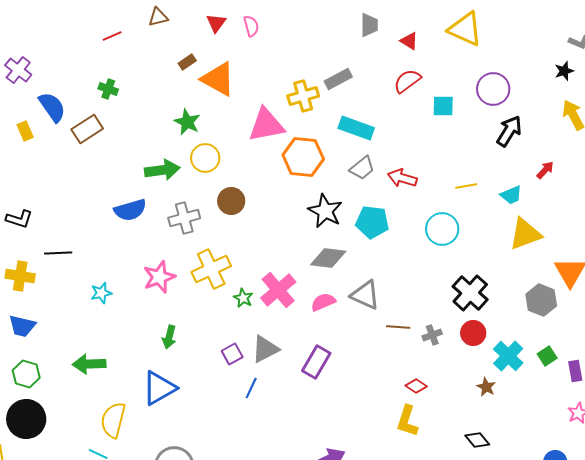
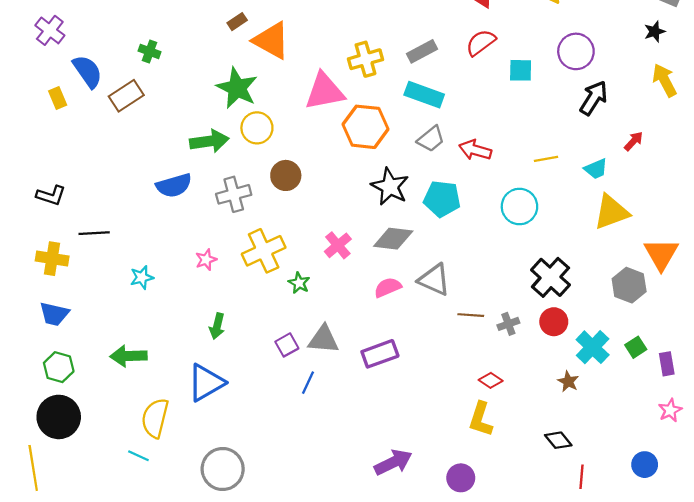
gray rectangle: (338, 79) -> (422, 51), moved
green star: (187, 122) -> (237, 88), size x1.4
pink star: (159, 277) -> (206, 260), size x0.6
pink cross: (278, 290) -> (338, 245), moved, size x0.7
gray triangle: (265, 349) -> (323, 339), turned 32
purple rectangle: (316, 362) -> (380, 354), turned 40

